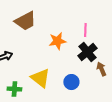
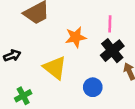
yellow triangle: (40, 78) -> (55, 68), moved
green cross: (14, 89) -> (23, 96), turned -32

